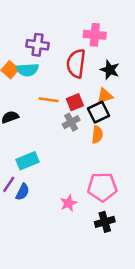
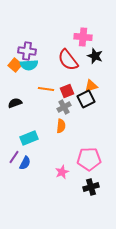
purple cross: (37, 45) -> (27, 51), moved
red semicircle: (76, 64) -> (68, 60), turned -45
black star: (110, 70) -> (95, 56), moved
orange semicircle: (97, 135) -> (61, 126), moved

